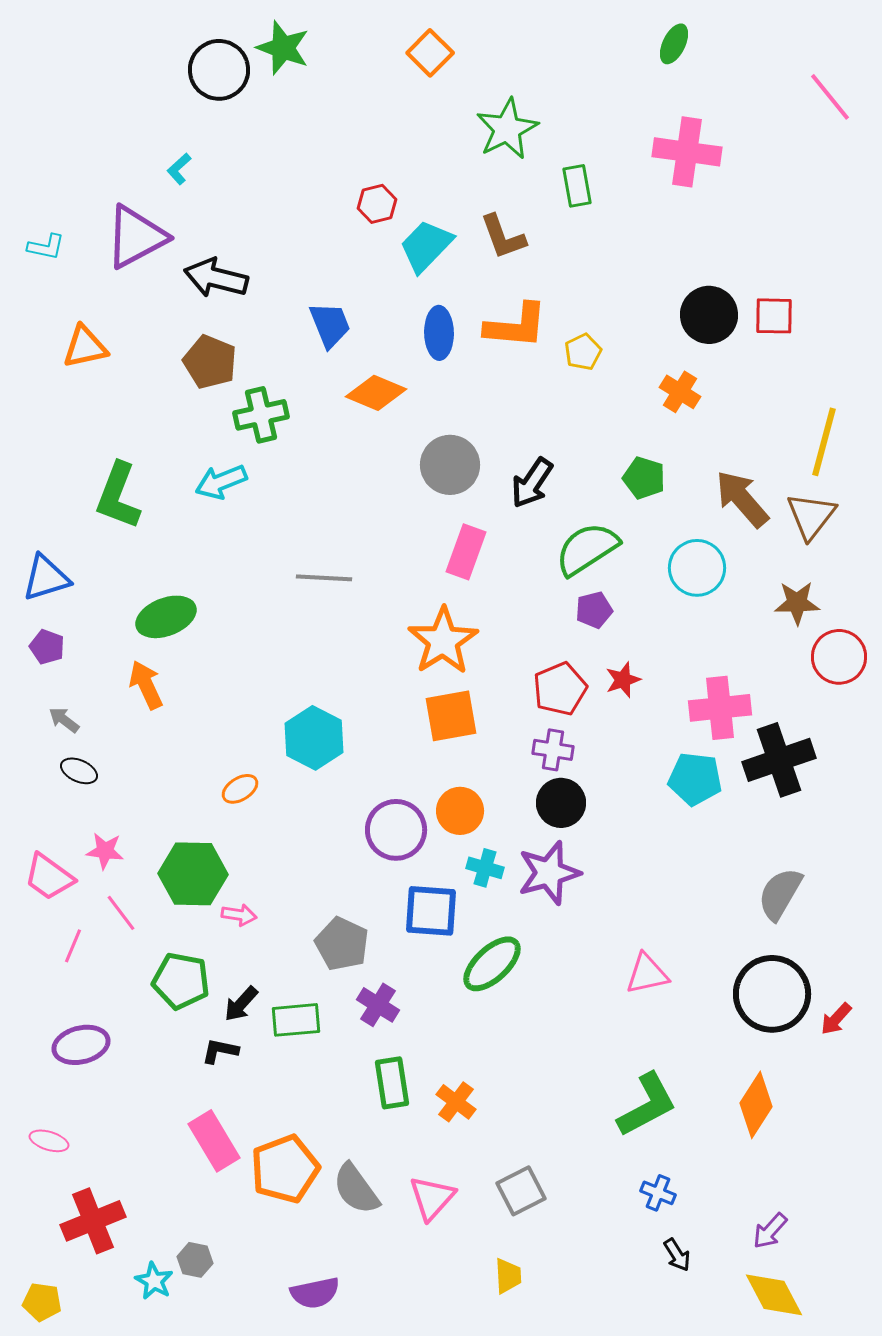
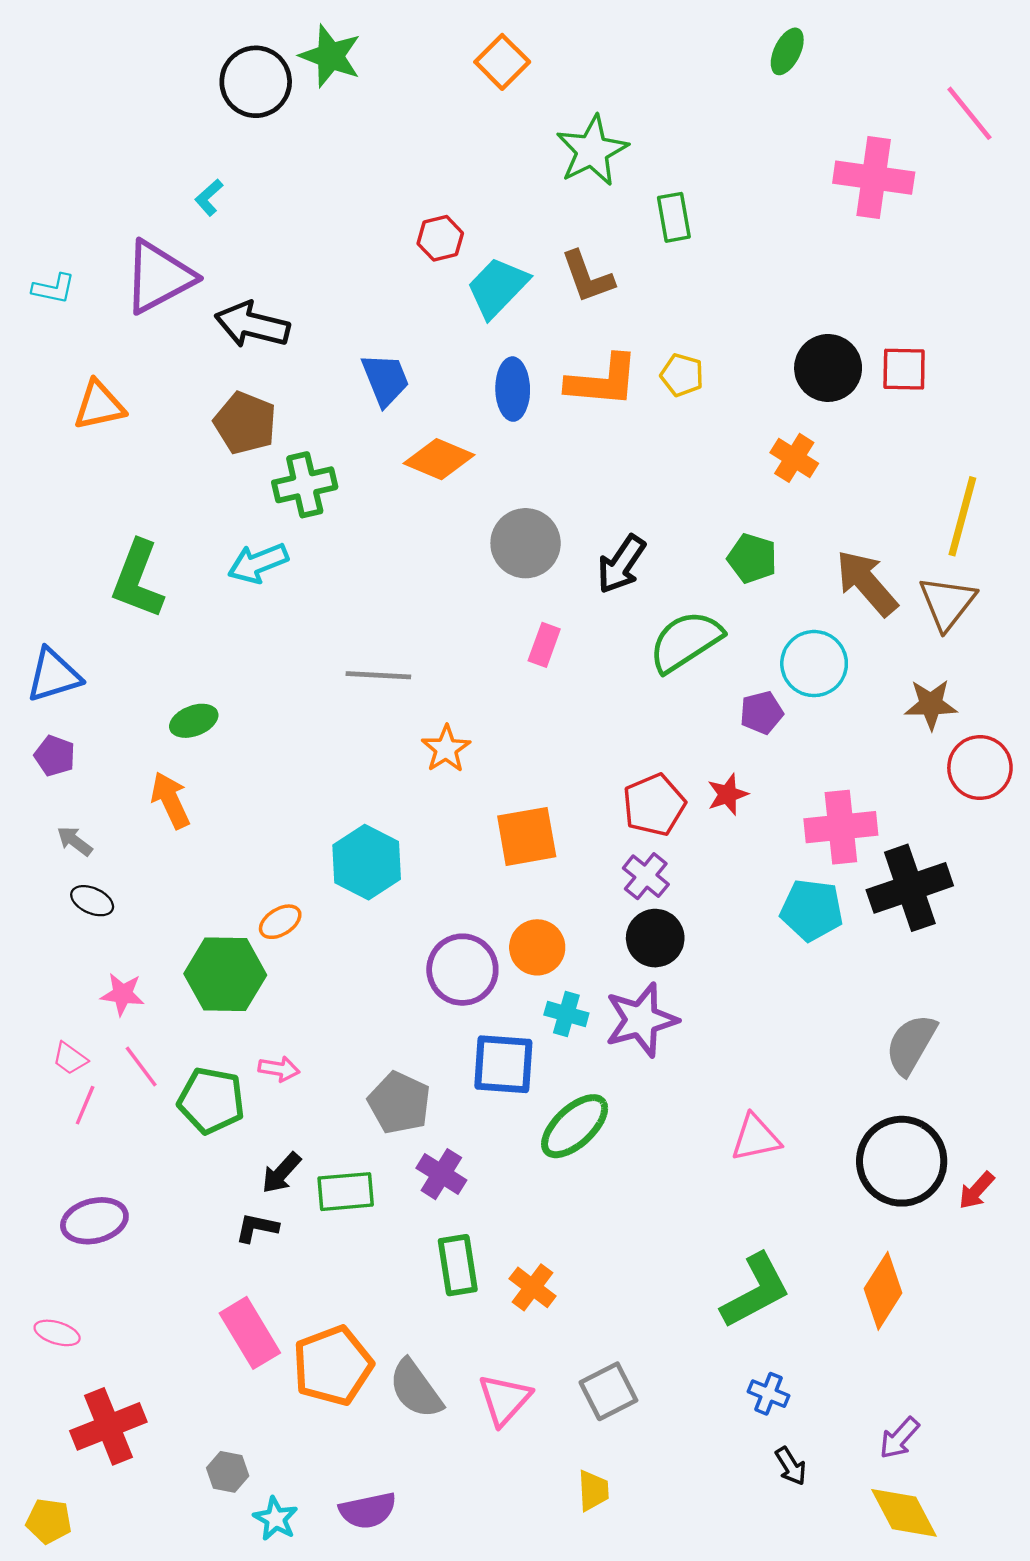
pink cross: (687, 152) -> (874, 178), moved
yellow pentagon: (583, 352) -> (682, 375), moved, turned -30
pink rectangle: (466, 552) -> (544, 645), size x0.7
purple pentagon: (594, 610) -> (761, 713), moved
green ellipse: (166, 617) -> (194, 721), size x0.7
orange star: (443, 641) -> (446, 749), moved, size x0.6
purple cross: (553, 750) -> (646, 876), turned 30
green hexagon: (193, 874) -> (225, 974), moved
pink trapezoid: (49, 877) -> (70, 1058), moved, size x0.6
green pentagon: (181, 981) -> (211, 1100), moved
cyan star: (154, 1281) -> (276, 1519), moved

